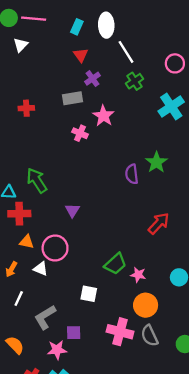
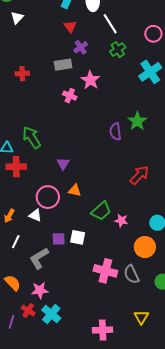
orange triangle: (27, 242) -> (75, 190), moved
orange circle: (146, 305) -> (145, 247), moved
purple square: (74, 333) -> (59, 239), moved
pink star: (57, 350) -> (40, 290), moved

